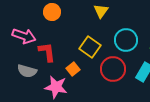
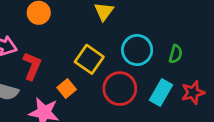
red L-shape: (47, 52) -> (32, 66), turned 30

